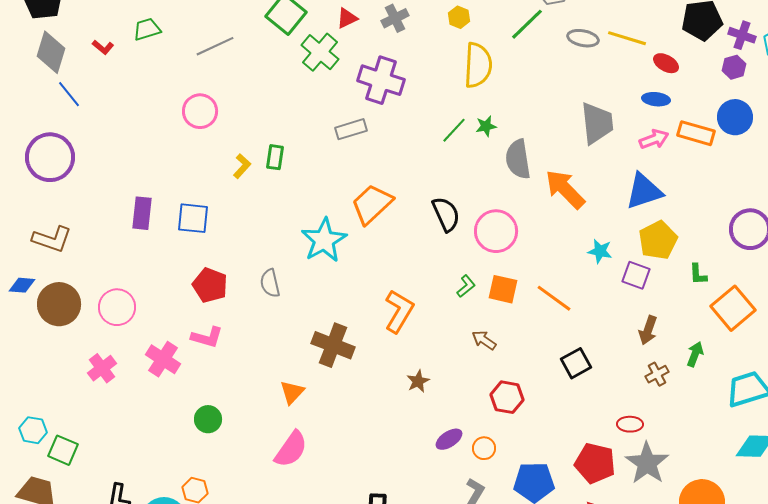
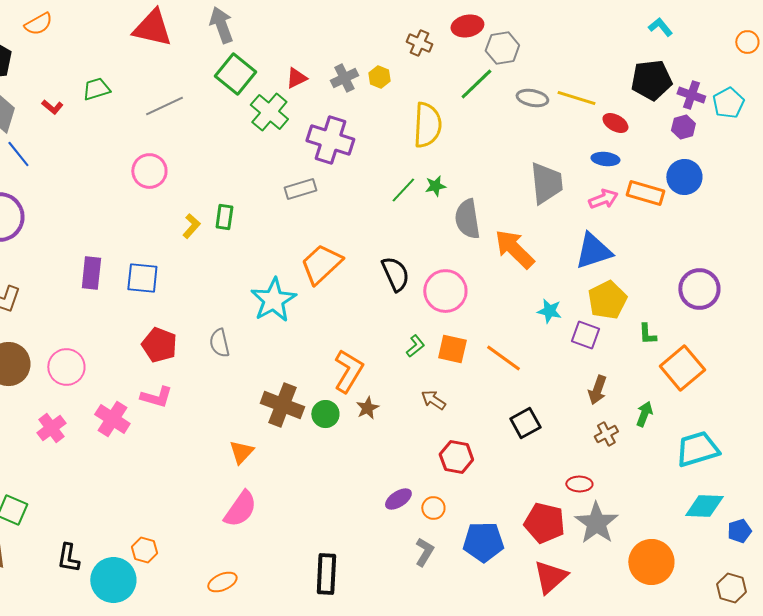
yellow hexagon: (459, 17) -> (379, 77), moved
brown star: (418, 381) -> (367, 408), moved
green circle: (208, 419) -> (325, 414), moved

